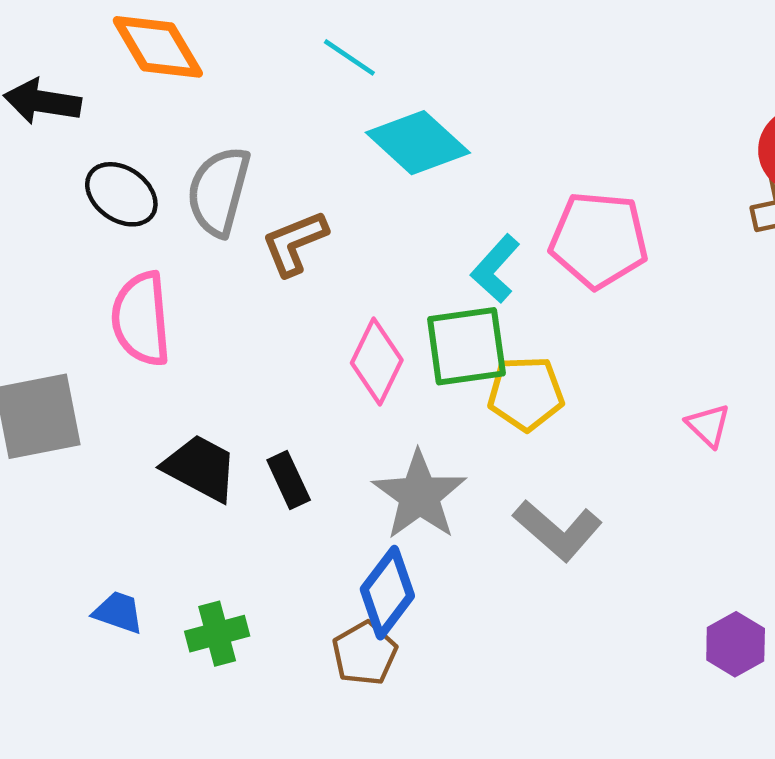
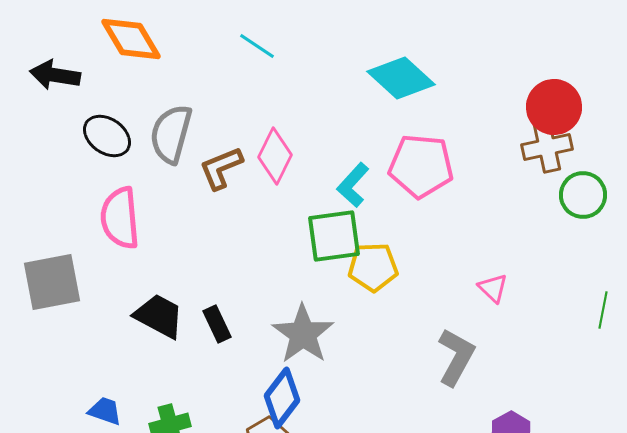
cyan diamond: (418, 143) -> (401, 78), moved
pink diamond: (377, 362) -> (275, 156), moved
gray L-shape: (558, 530) -> (456, 357), moved, turned -102

